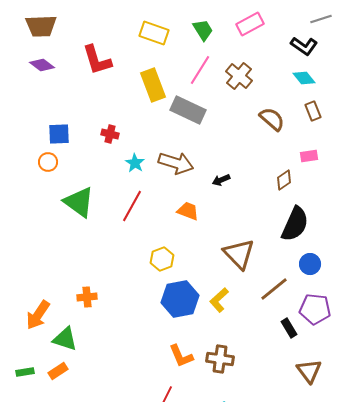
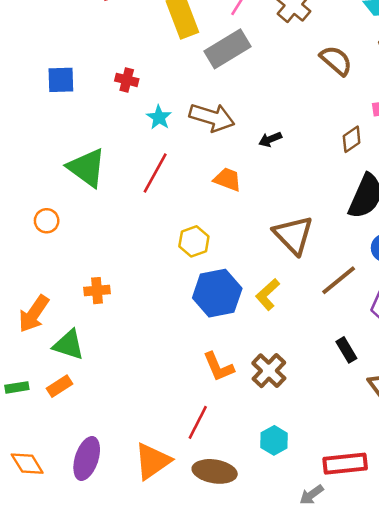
gray rectangle: (188, 110) -> (228, 49), turned -56
orange circle: (48, 162) -> (47, 221), moved
black rectangle: (289, 328) -> (346, 350), moved
brown cross: (220, 359) -> (269, 371), turned 36

